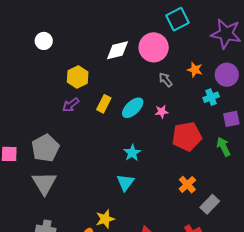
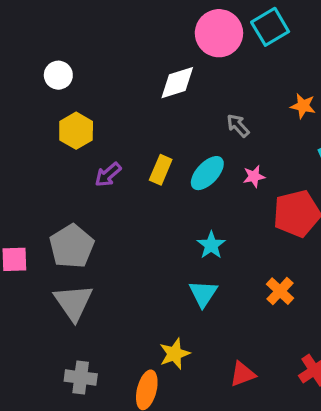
pink circle: (154, 47) -> (219, 33), moved
yellow hexagon: (78, 77) -> (76, 131), moved
gray arrow: (166, 80) -> (238, 126), moved
orange cross: (187, 185) -> (280, 291), moved

